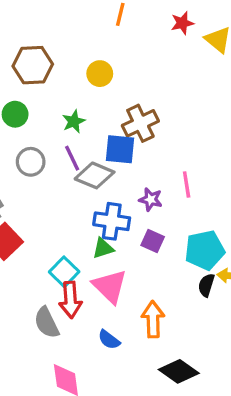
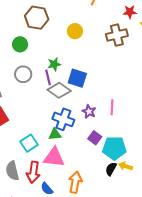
green star: (74, 121) -> (54, 64), moved
brown cross: (140, 123) -> (117, 35), moved
purple square: (153, 241) -> (95, 138), moved
pink triangle: (110, 286) -> (54, 157), turned -50
red arrow: (70, 300) -> (33, 172), moved

